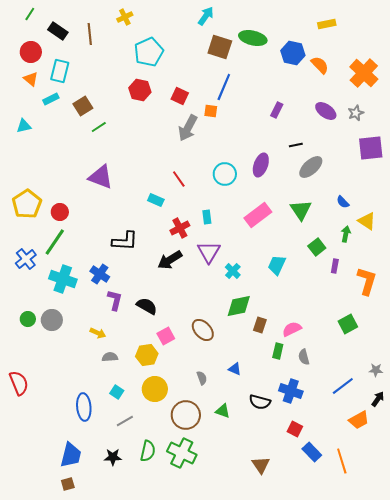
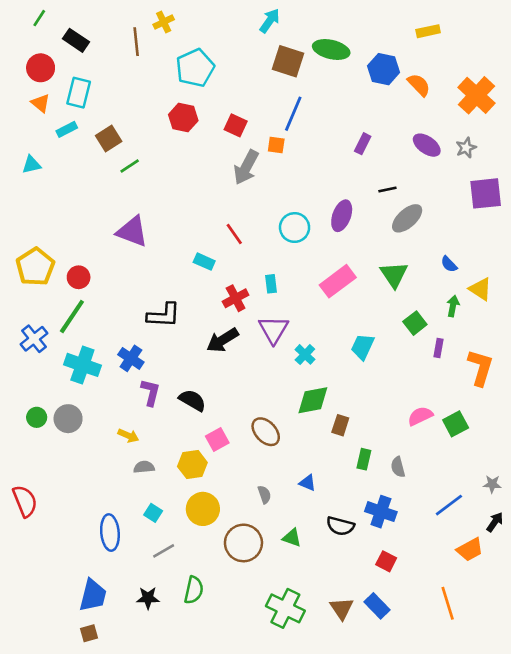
brown line: (90, 34) -> (136, 42), moved
pink semicircle: (292, 329) -> (420, 416), moved
blue rectangle: (312, 452) -> (377, 606), moved
green cross: (182, 453) -> (285, 608), moved

